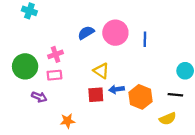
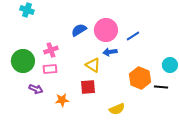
blue line: (145, 39) -> (133, 36), turned 56
blue arrow: (117, 89) -> (110, 52), moved
orange hexagon: (140, 97) -> (140, 78), moved
yellow semicircle: (168, 119) -> (117, 109), moved
orange star: (68, 121) -> (62, 100), moved

